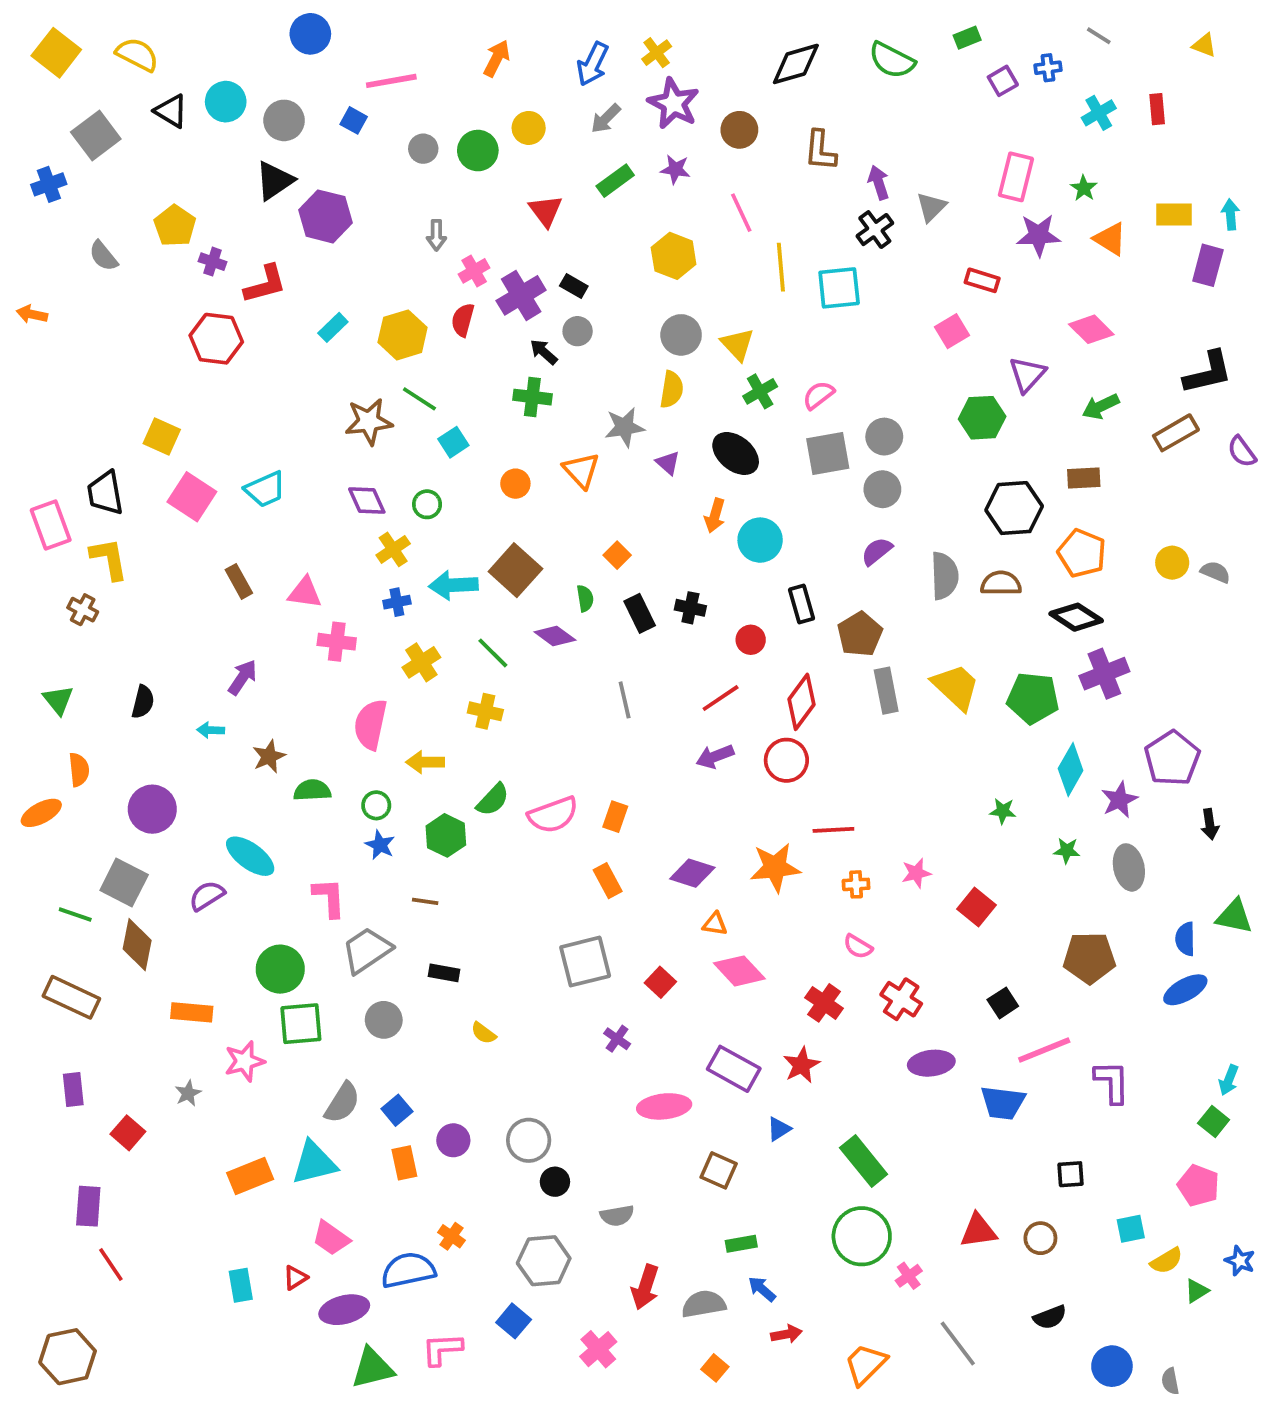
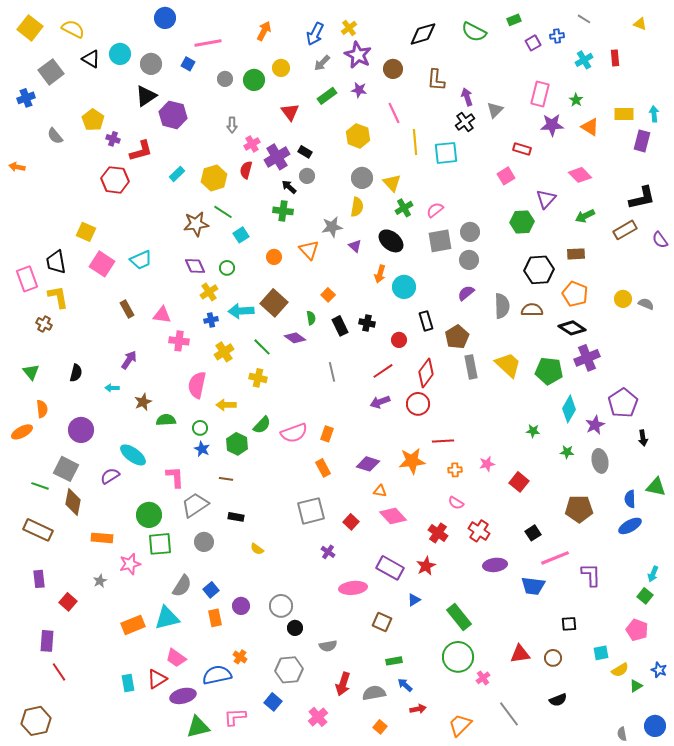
red triangle: (295, 1278) -> (157, 679), size x1.5
blue circle: (1112, 1366) -> (655, 726), moved

